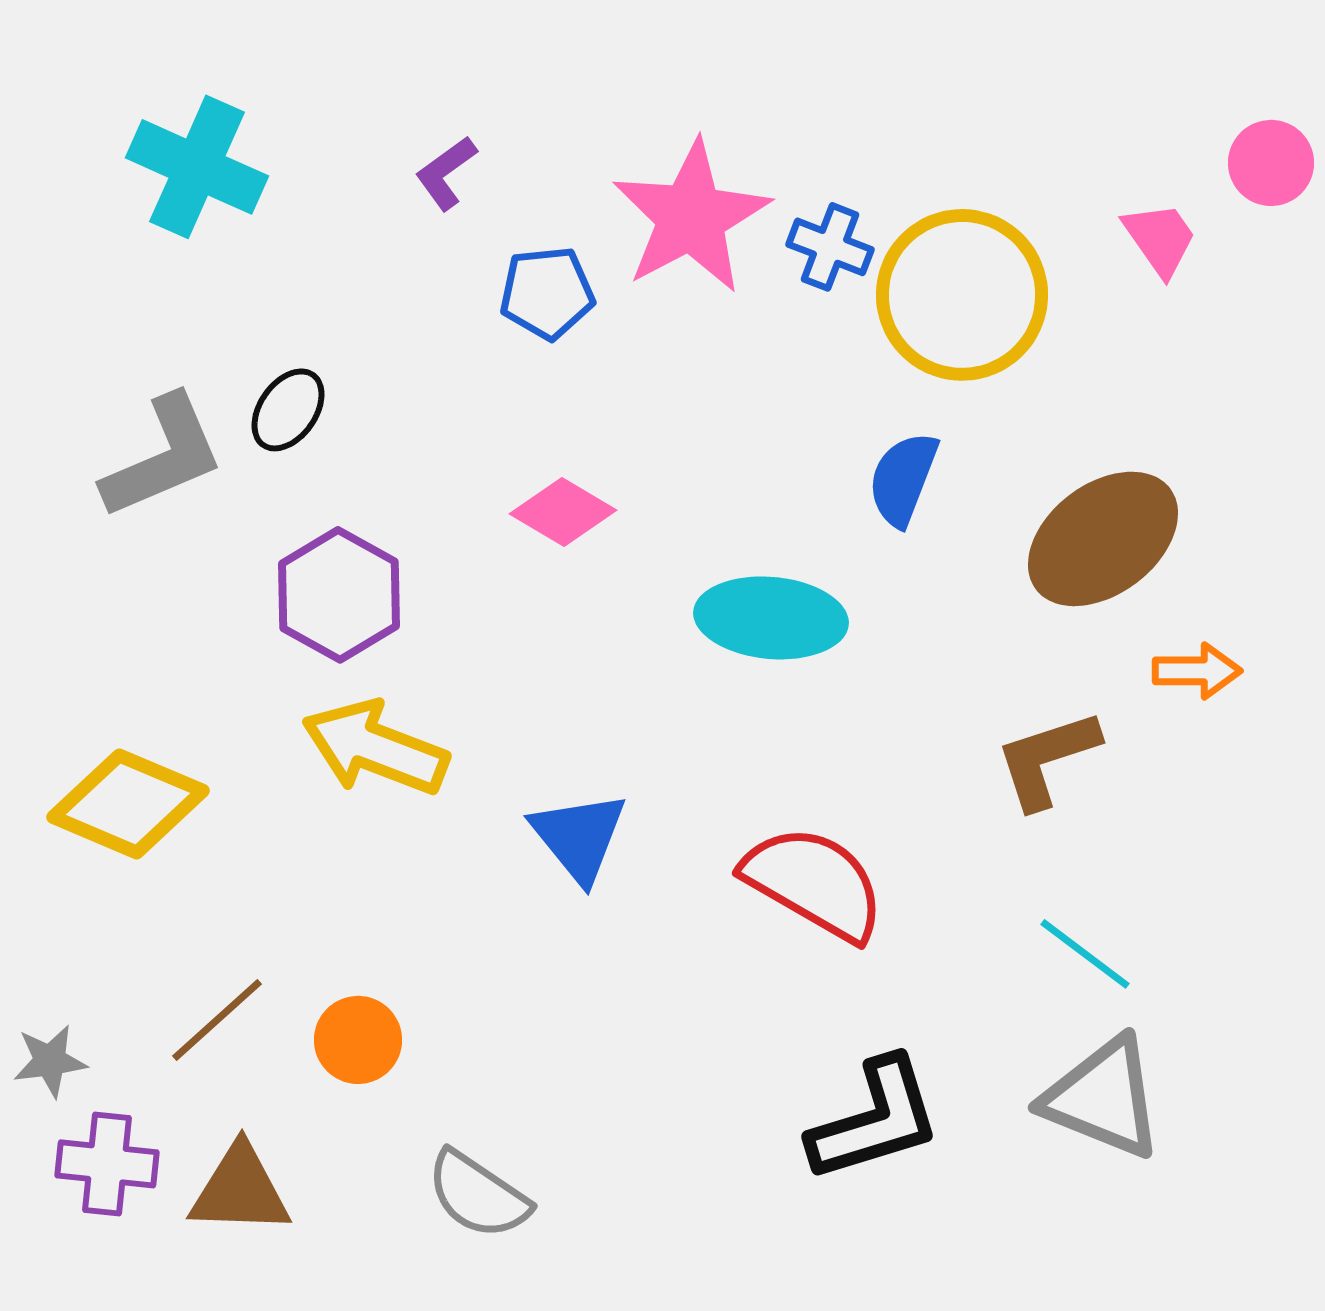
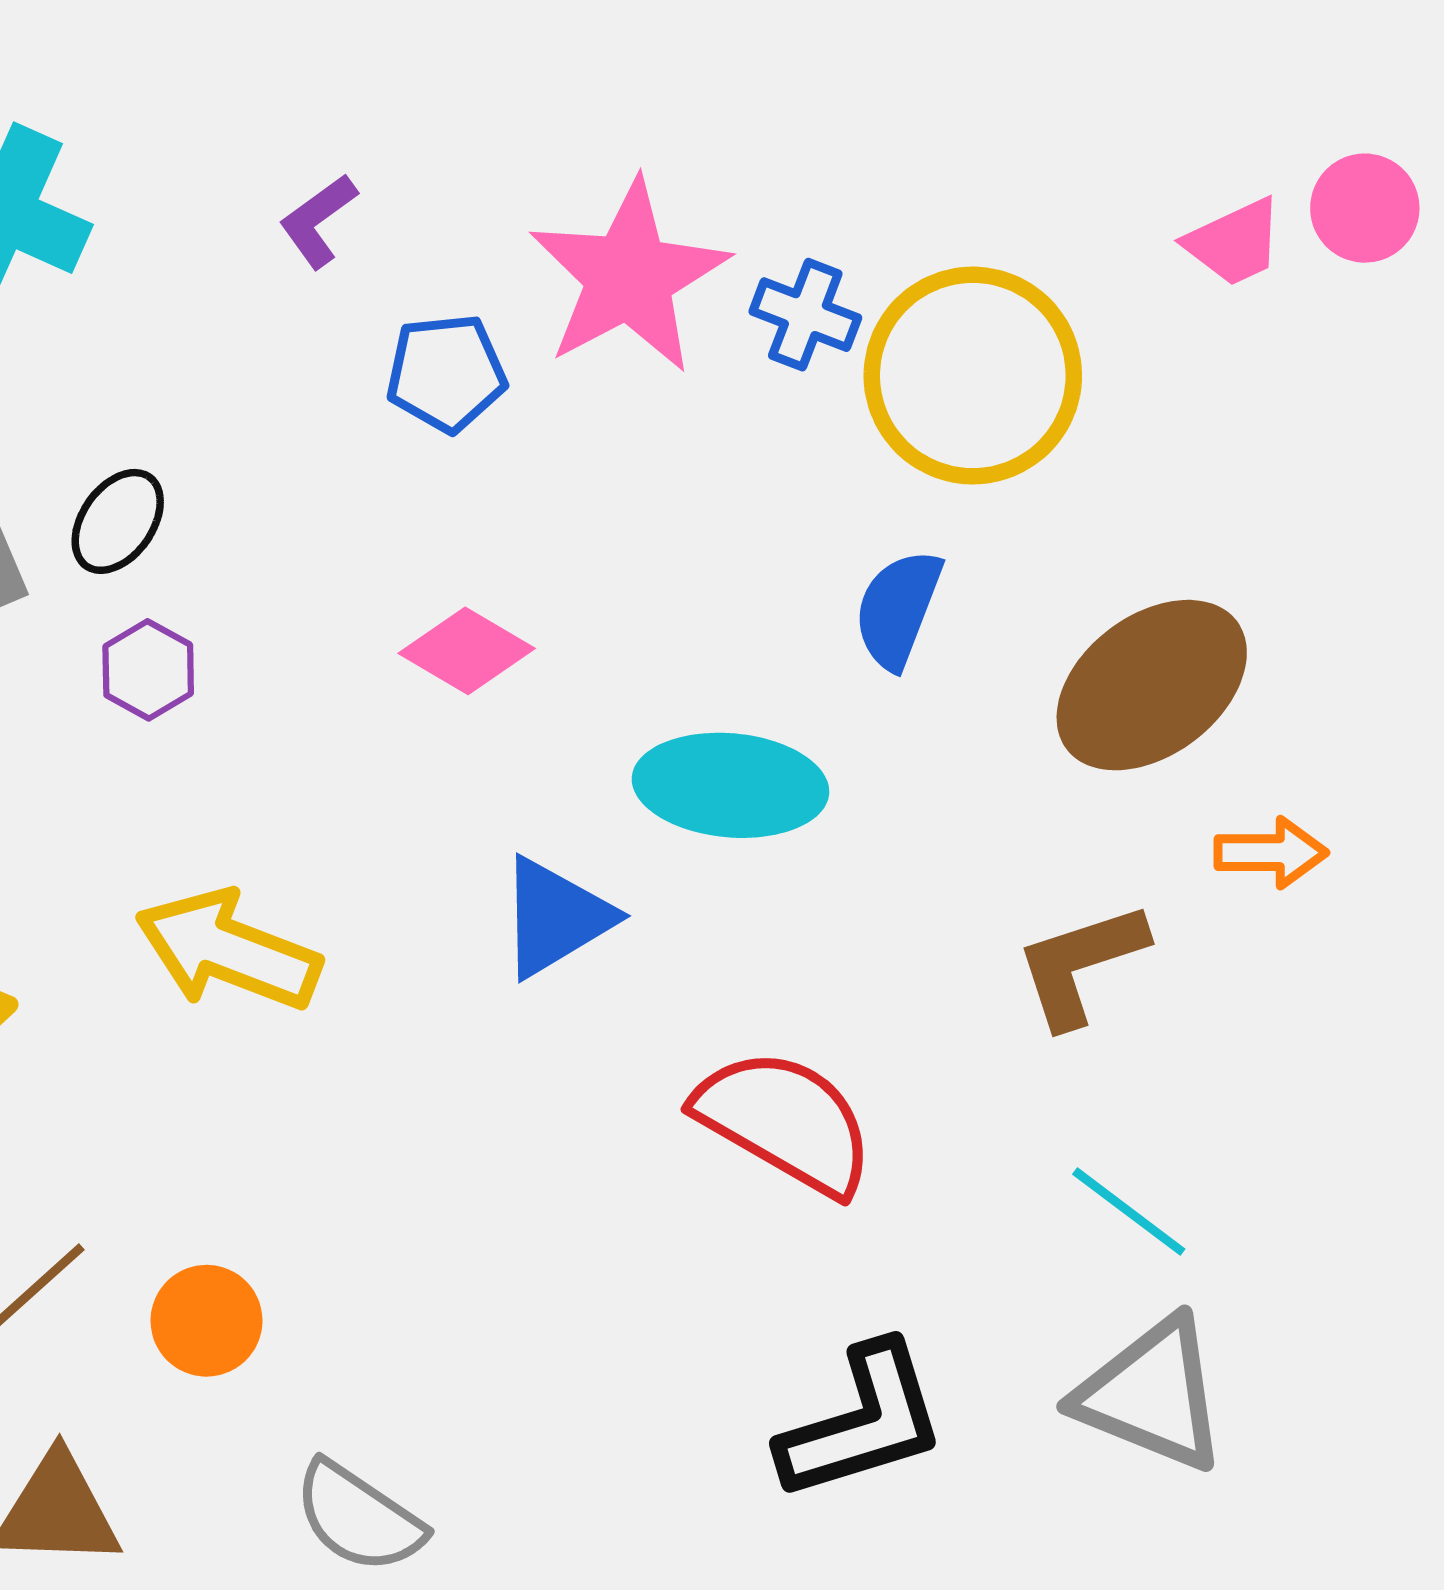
pink trapezoid: (1160, 239) -> (1234, 242), moved, turned 100
purple hexagon: (339, 595) -> (148, 670), moved, size x0.6
blue triangle: (579, 837) -> (555, 917), moved, turned 38

